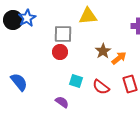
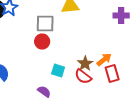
brown star: (103, 51) -> (85, 64), moved
orange arrow: (119, 58) -> (104, 60), moved

